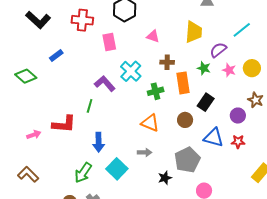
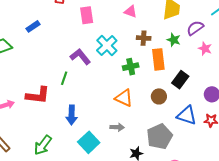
green star: (204, 68) -> (174, 40), moved
green arrow: (83, 173) -> (43, 145), moved

